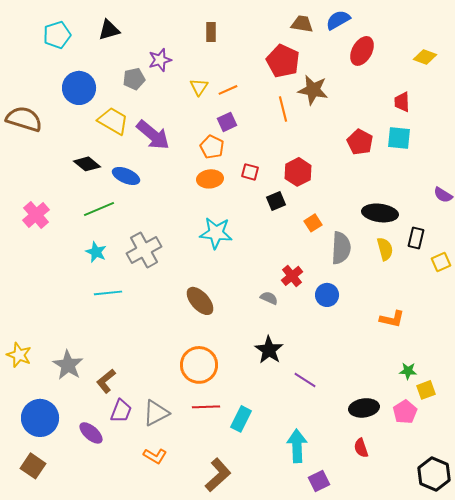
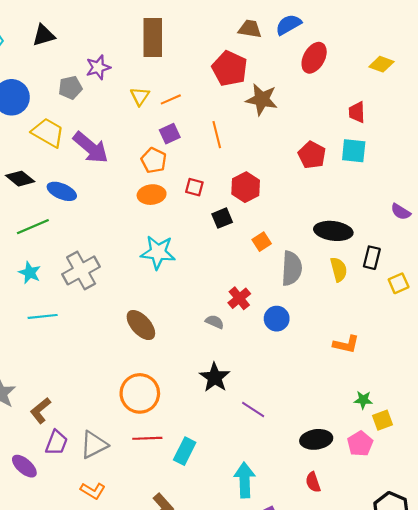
brown rectangle: (211, 32) -> (153, 37), size x1.8
orange line: (283, 109) -> (217, 135), moved

